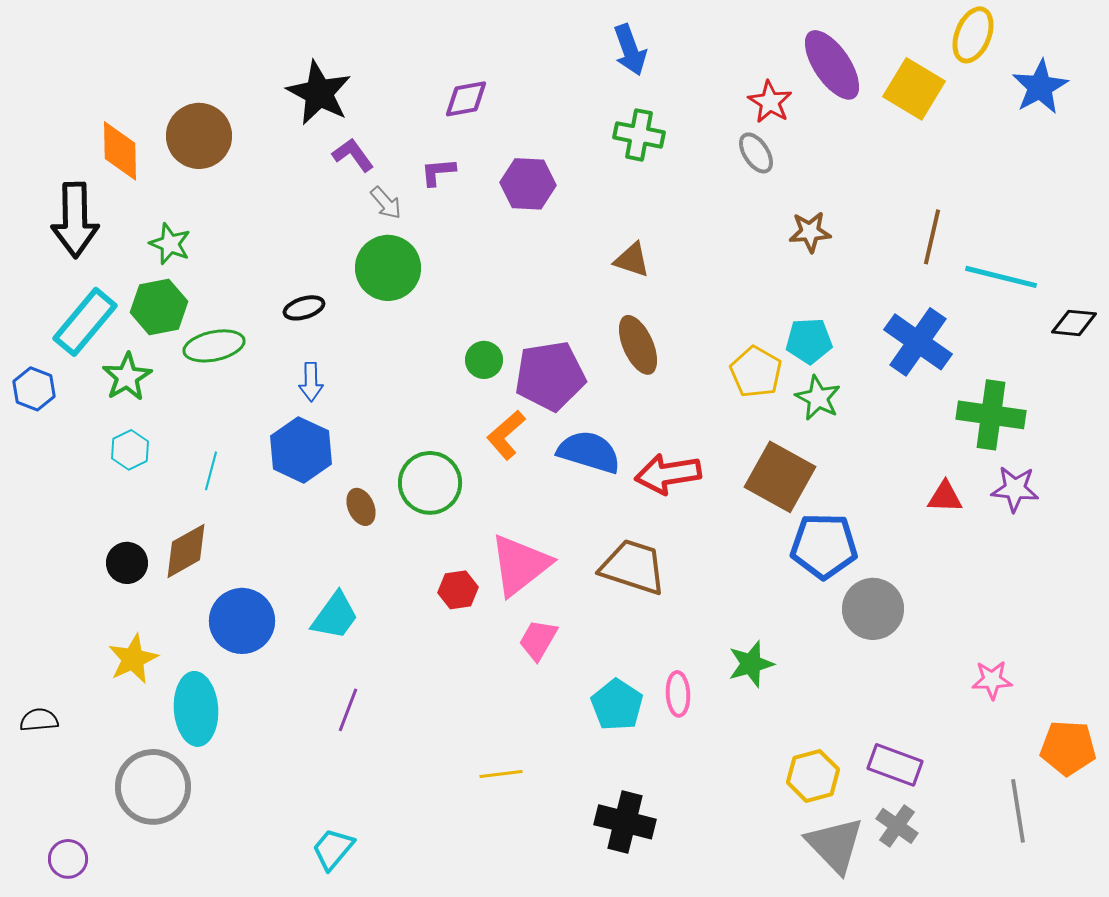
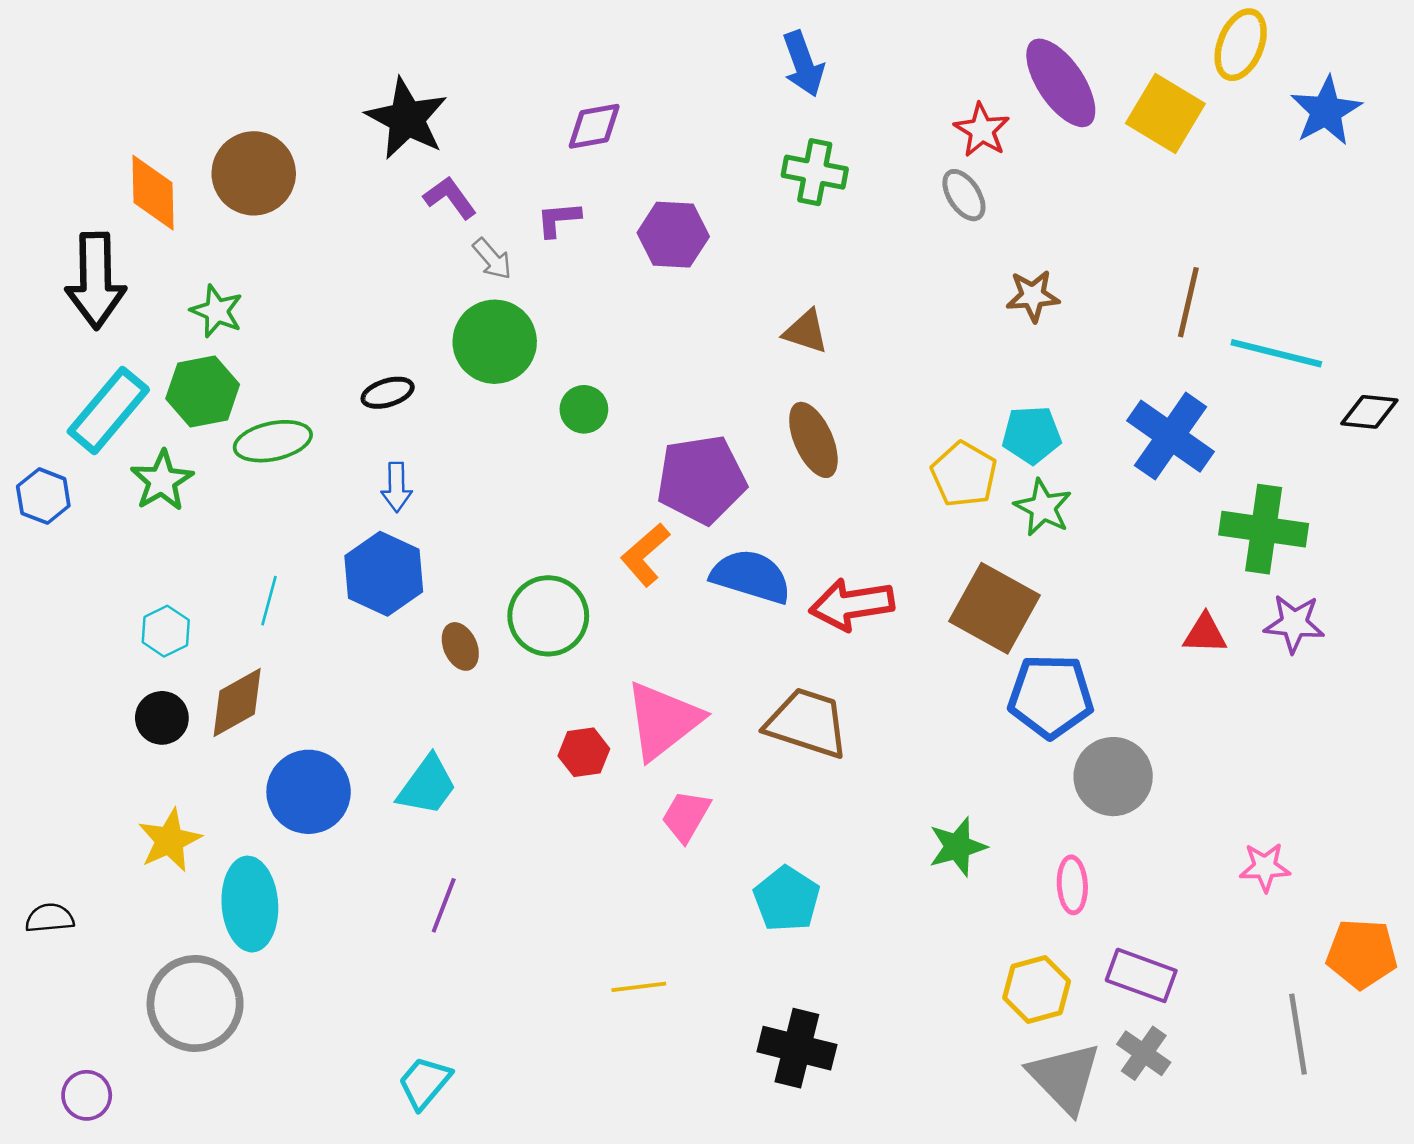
green circle: (484, 360) -> (584, 409), moved
cyan hexagon: (130, 450) -> (166, 631), moved
pink ellipse: (678, 694) -> (1072, 885), moved

